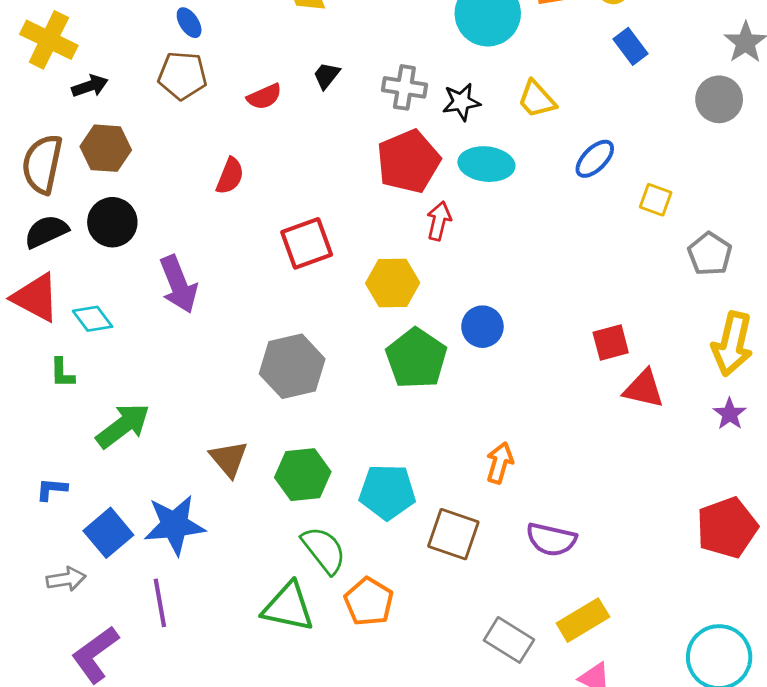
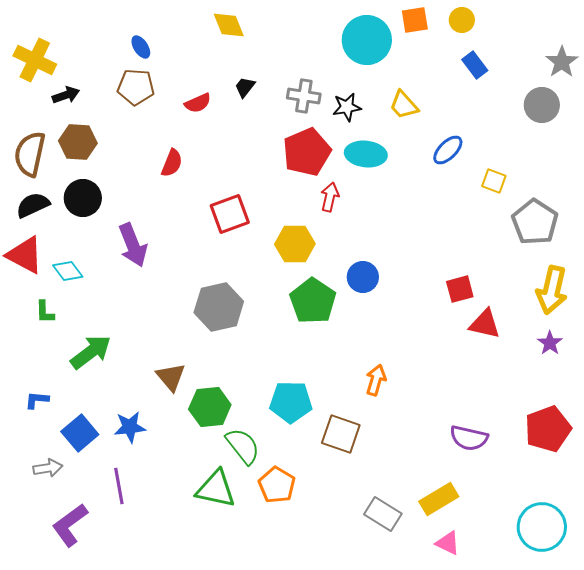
gray pentagon: (710, 254) -> (535, 222), size x1.4
green hexagon: (303, 475) -> (210, 407), moved
blue star: (174, 525) -> (130, 427), size x0.7
purple semicircle: (551, 539) -> (469, 438), moved

